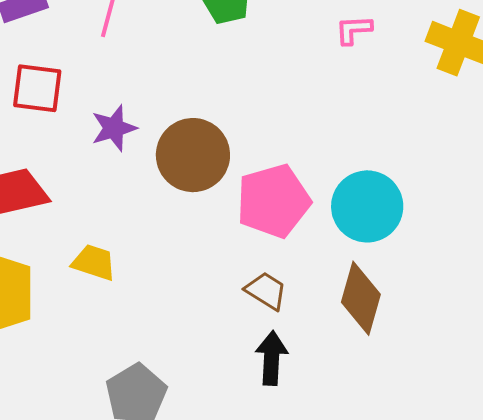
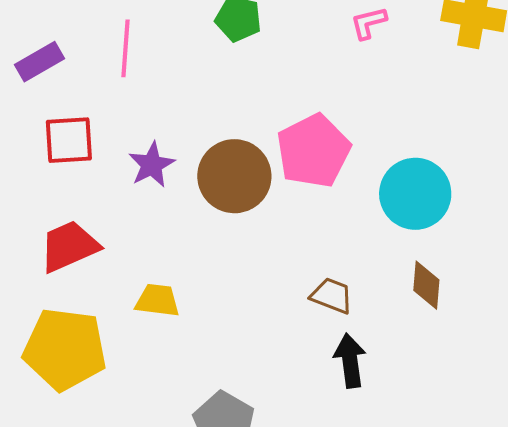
pink pentagon: (273, 201) -> (313, 151), moved
brown diamond: (361, 298) -> (426, 285), size x0.7

